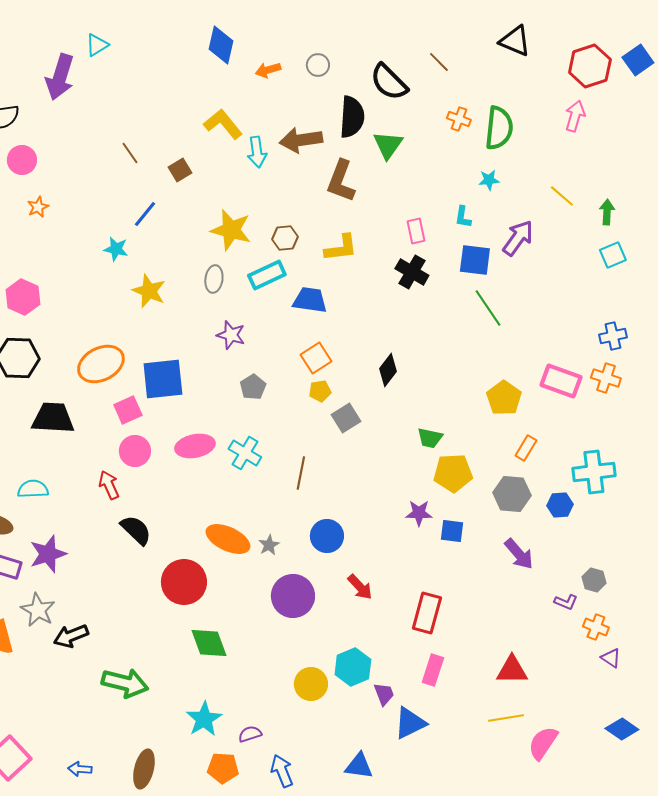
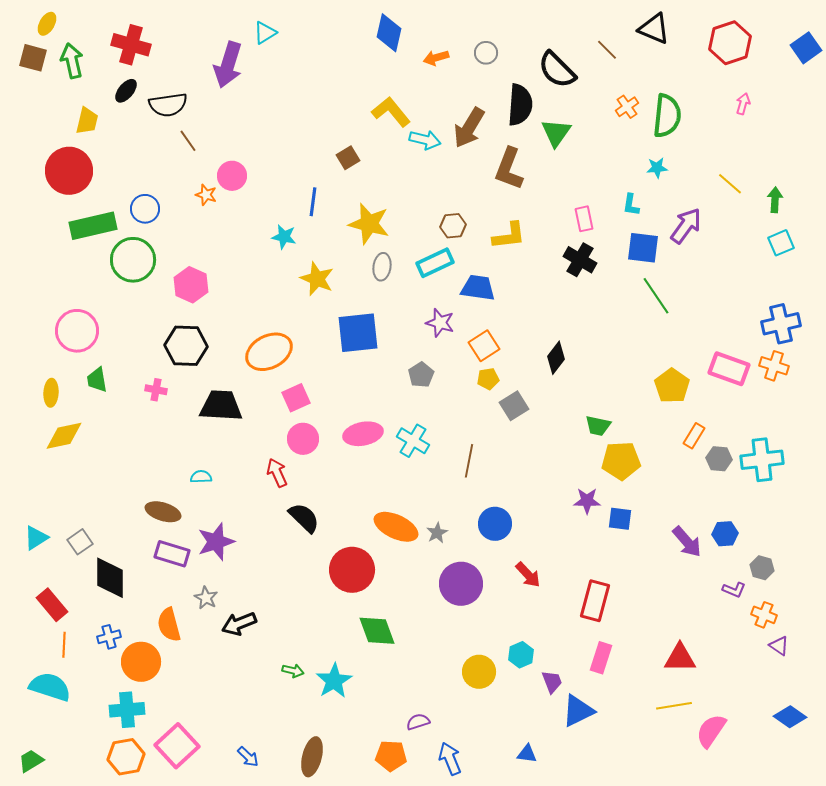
black triangle: (515, 41) -> (654, 29), moved
red hexagon: (590, 66) -> (730, 43), moved
pink arrow: (575, 116) -> (743, 104), size x0.7
orange cross: (459, 119) -> (627, 107), turned 35
brown arrow: (301, 140) -> (469, 128), turned -51
cyan arrow: (257, 152) -> (425, 140), turned -68
brown line: (130, 153) -> (188, 141), moved
pink circle: (22, 160) -> (232, 176), moved
orange star: (38, 207) -> (206, 195), turned -30
blue line: (145, 214) -> (313, 202), turned -32
yellow star: (231, 230) -> (369, 224), moved
purple star: (231, 335) -> (440, 323), moved
blue cross: (613, 336) -> (781, 324), size x1.4
blue square: (163, 379) -> (358, 333), moved
cyan semicircle: (33, 489) -> (201, 477), size x0.7
gray hexagon: (512, 494) -> (719, 459), moved, size x0.7
blue hexagon: (560, 505) -> (725, 534), moved
gray star: (38, 610) -> (206, 598), size x0.7
cyan hexagon: (353, 667) -> (521, 655), size x0.7
green arrow: (125, 683) -> (293, 671), size x0.5
cyan star: (204, 719) -> (334, 681), moved
blue triangle: (359, 766) -> (527, 754), size x0.7
blue arrow: (80, 769) -> (248, 757), turned -140

